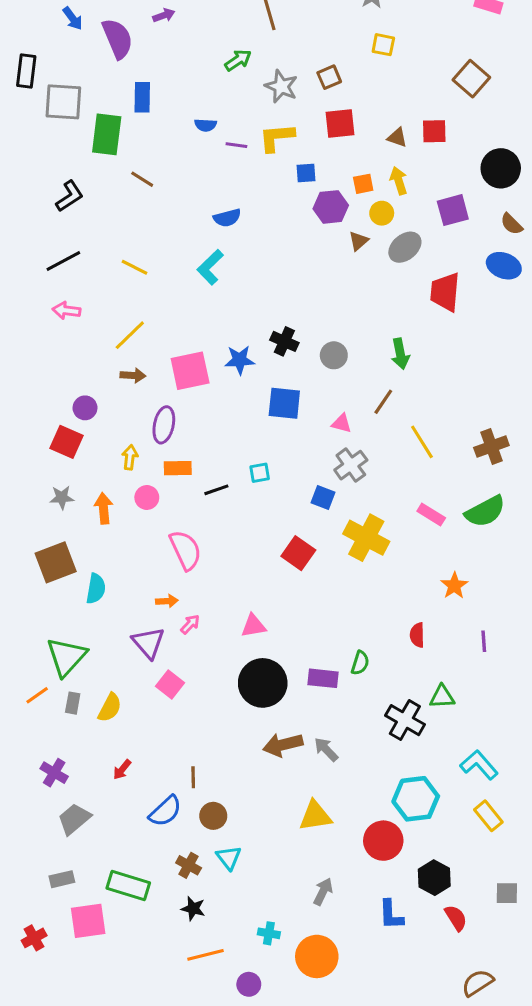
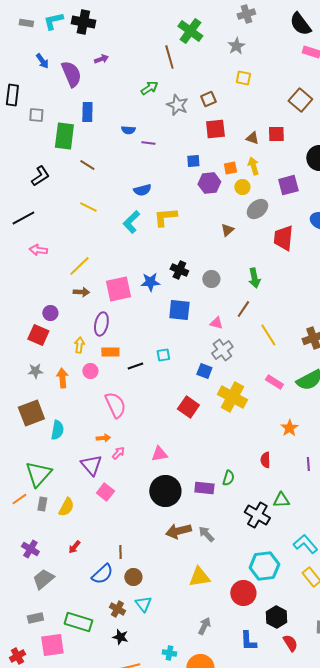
gray square: (63, 102) -> (36, 115), size x0.6
yellow L-shape: (277, 137) -> (165, 217), moved
brown triangle: (359, 241) -> (227, 230), moved
black line: (63, 261) -> (23, 218), moved
yellow line: (134, 267) -> (88, 207), moved

